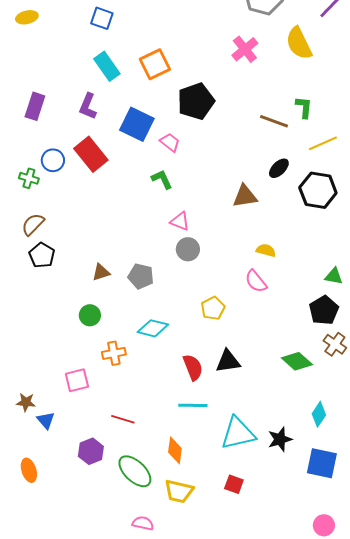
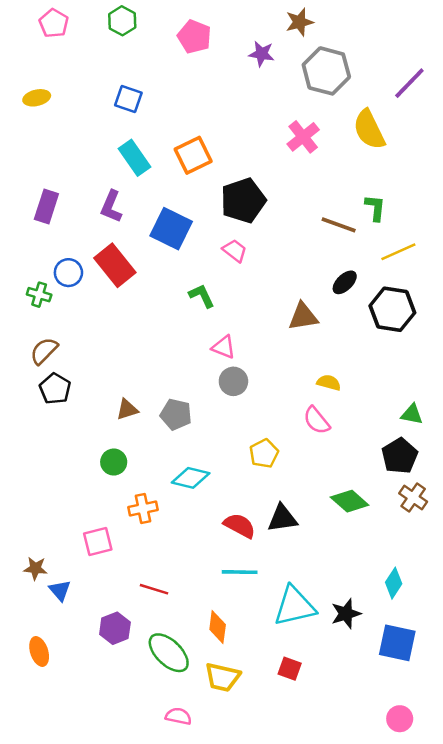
pink trapezoid: (170, 142) -> (235, 251), moved
green diamond: (297, 361) -> (350, 501), moved
red semicircle: (193, 367) -> (240, 526), turned -40

